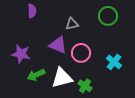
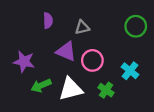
purple semicircle: (32, 11) -> (48, 21), moved
green circle: (108, 16) -> (136, 26), moved
green cross: (85, 86) -> (106, 90), moved

